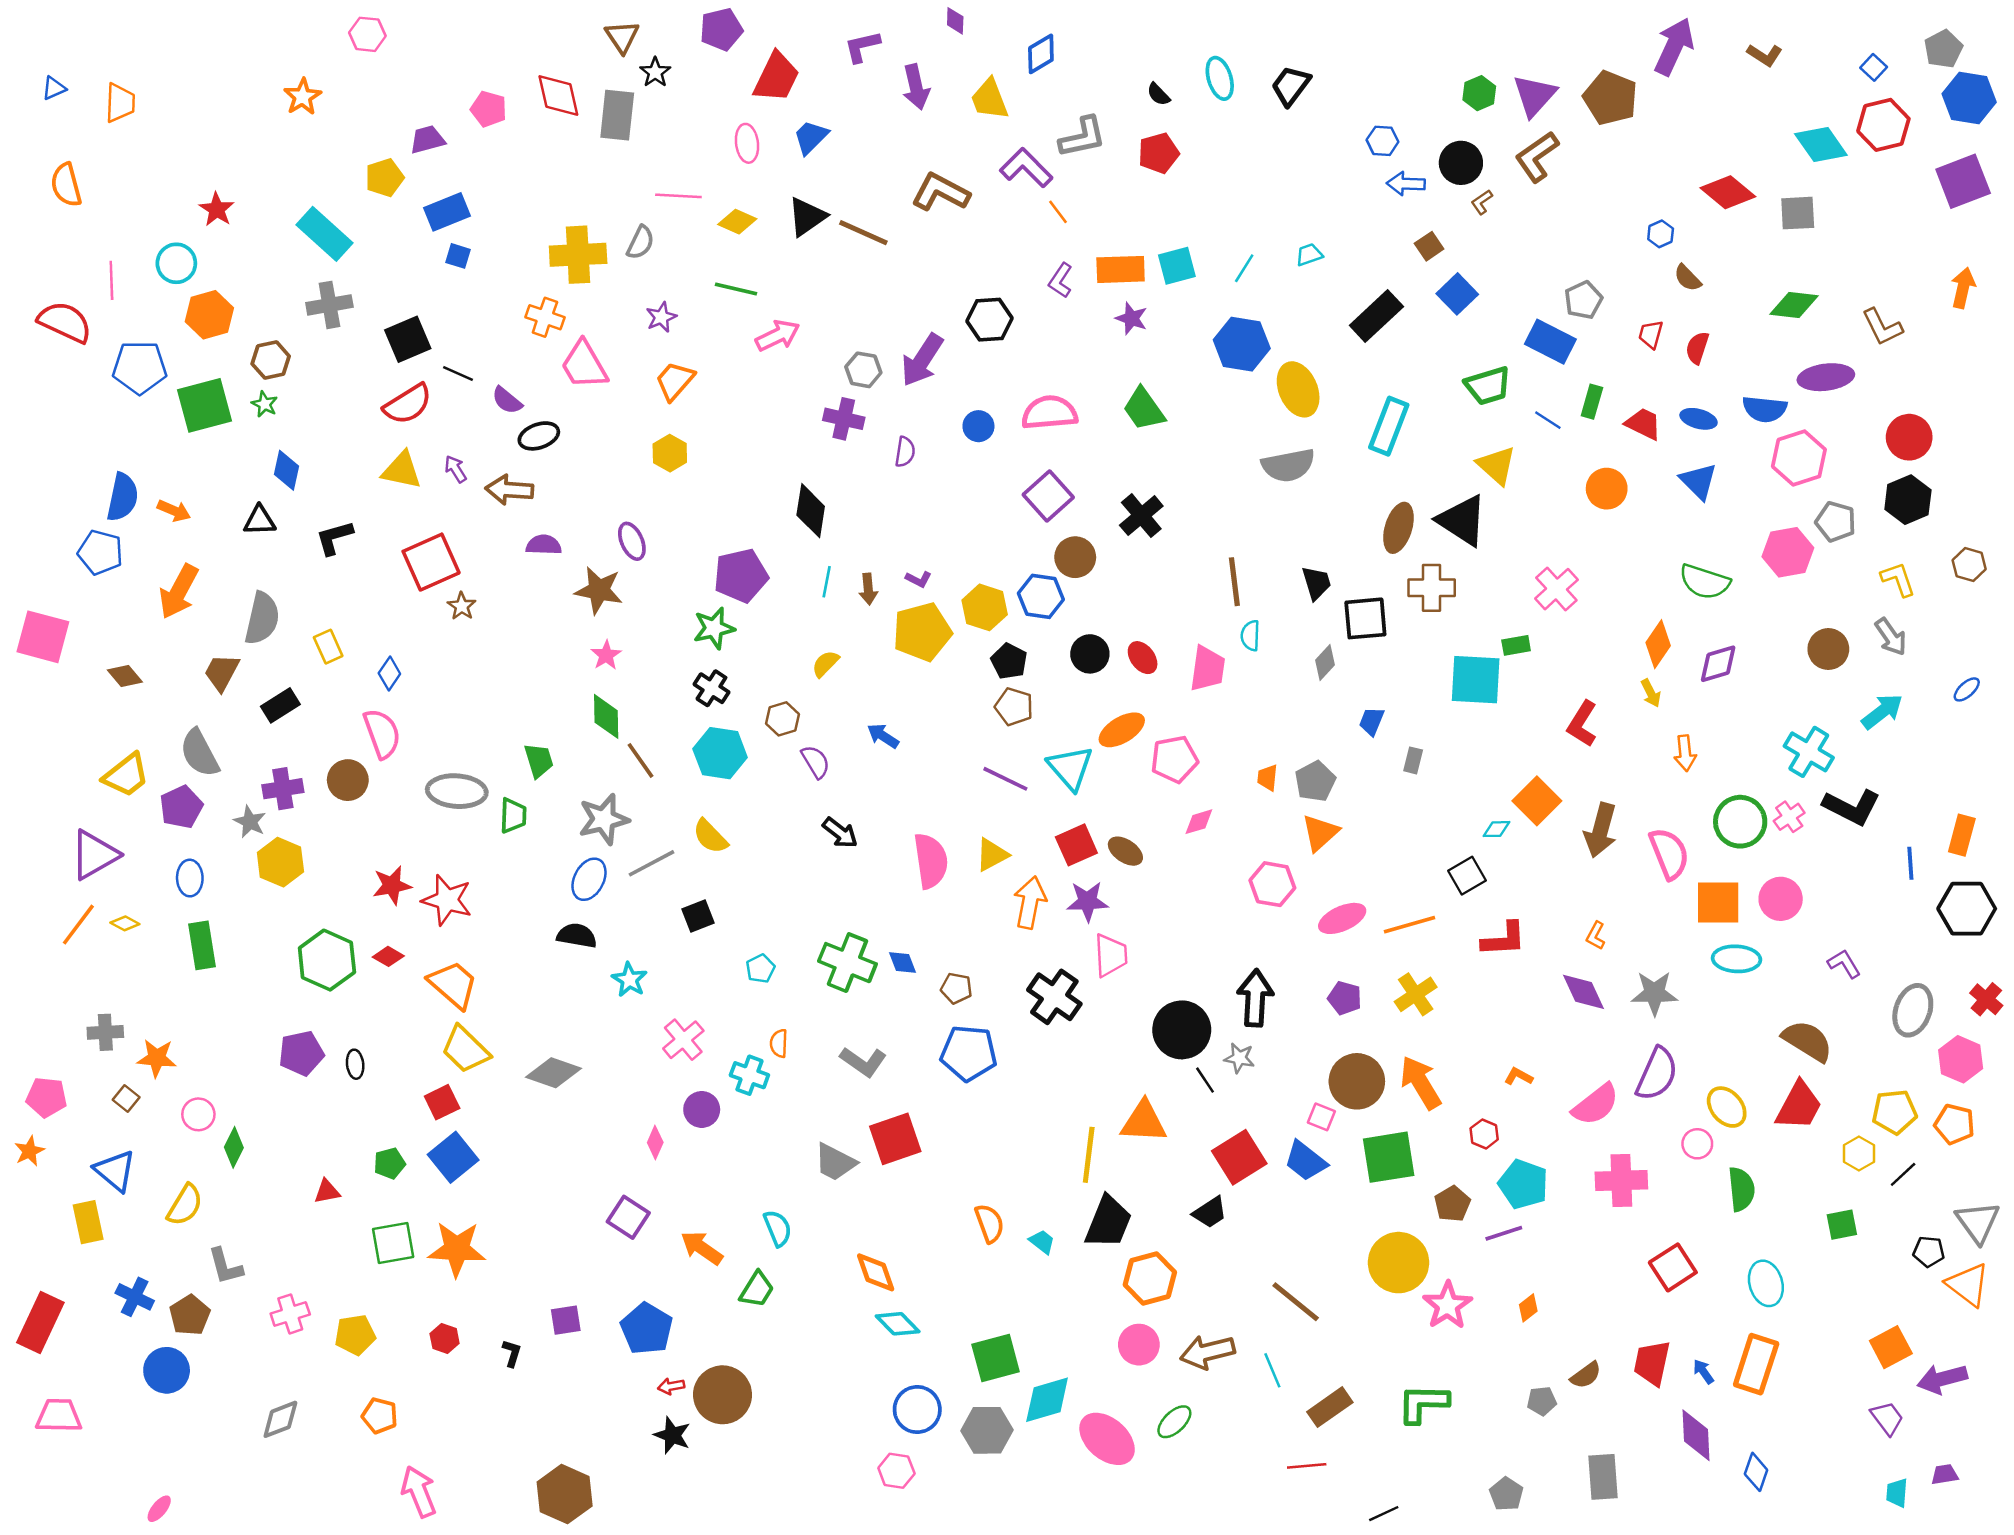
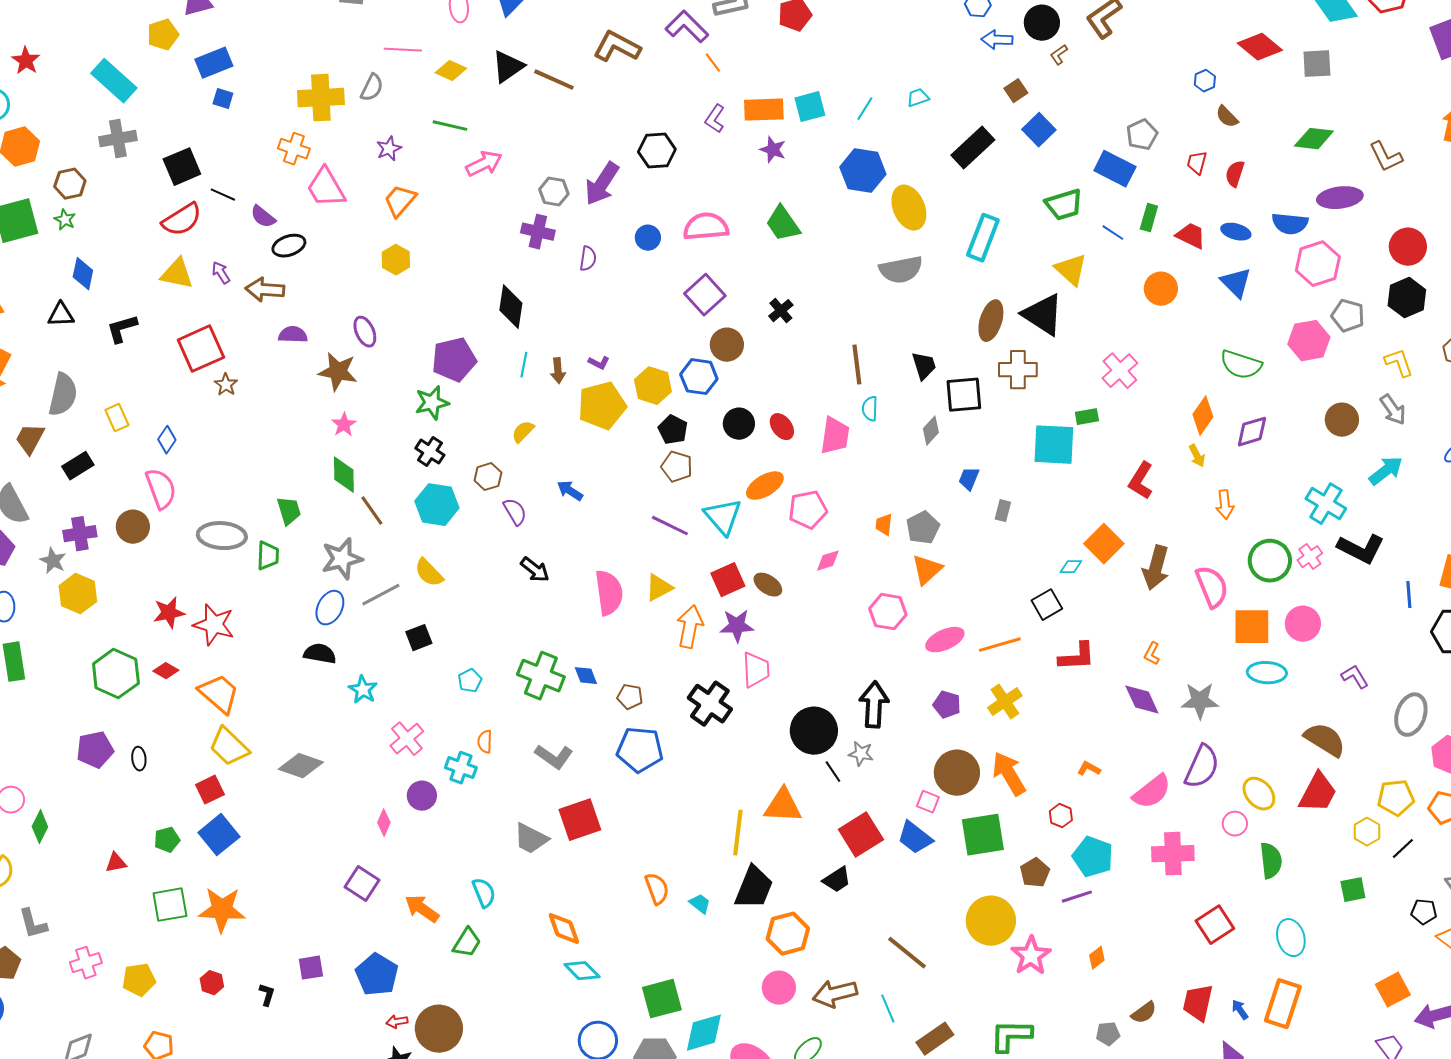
black cross: (1141, 516) -> (781, 311), size x0.7

